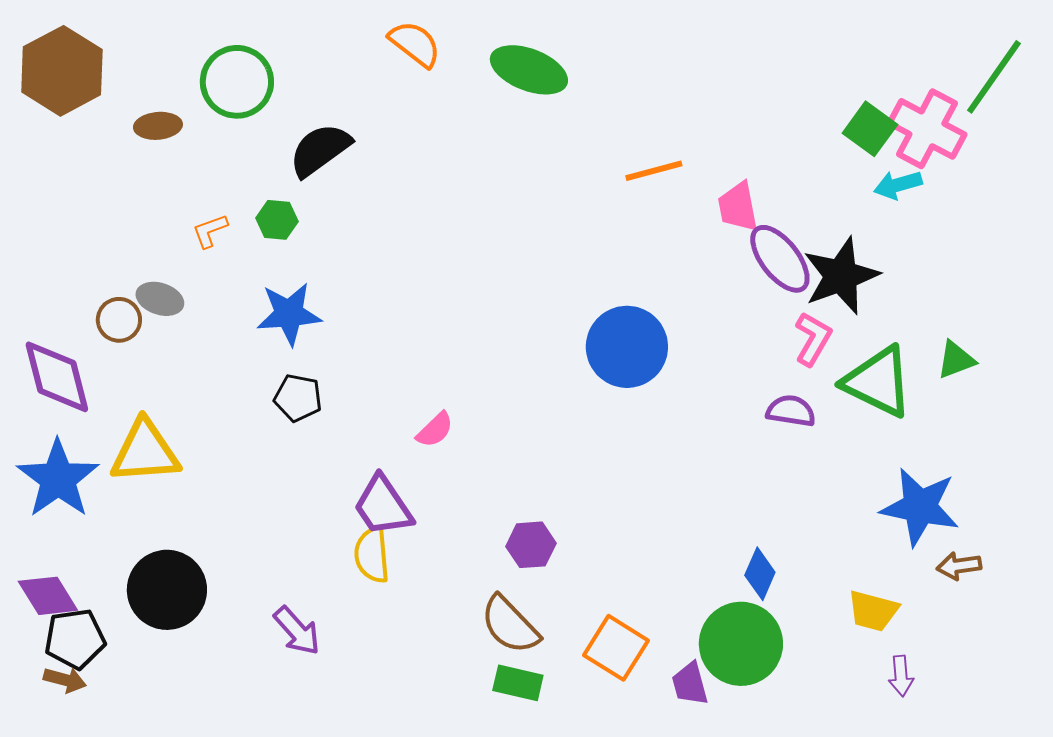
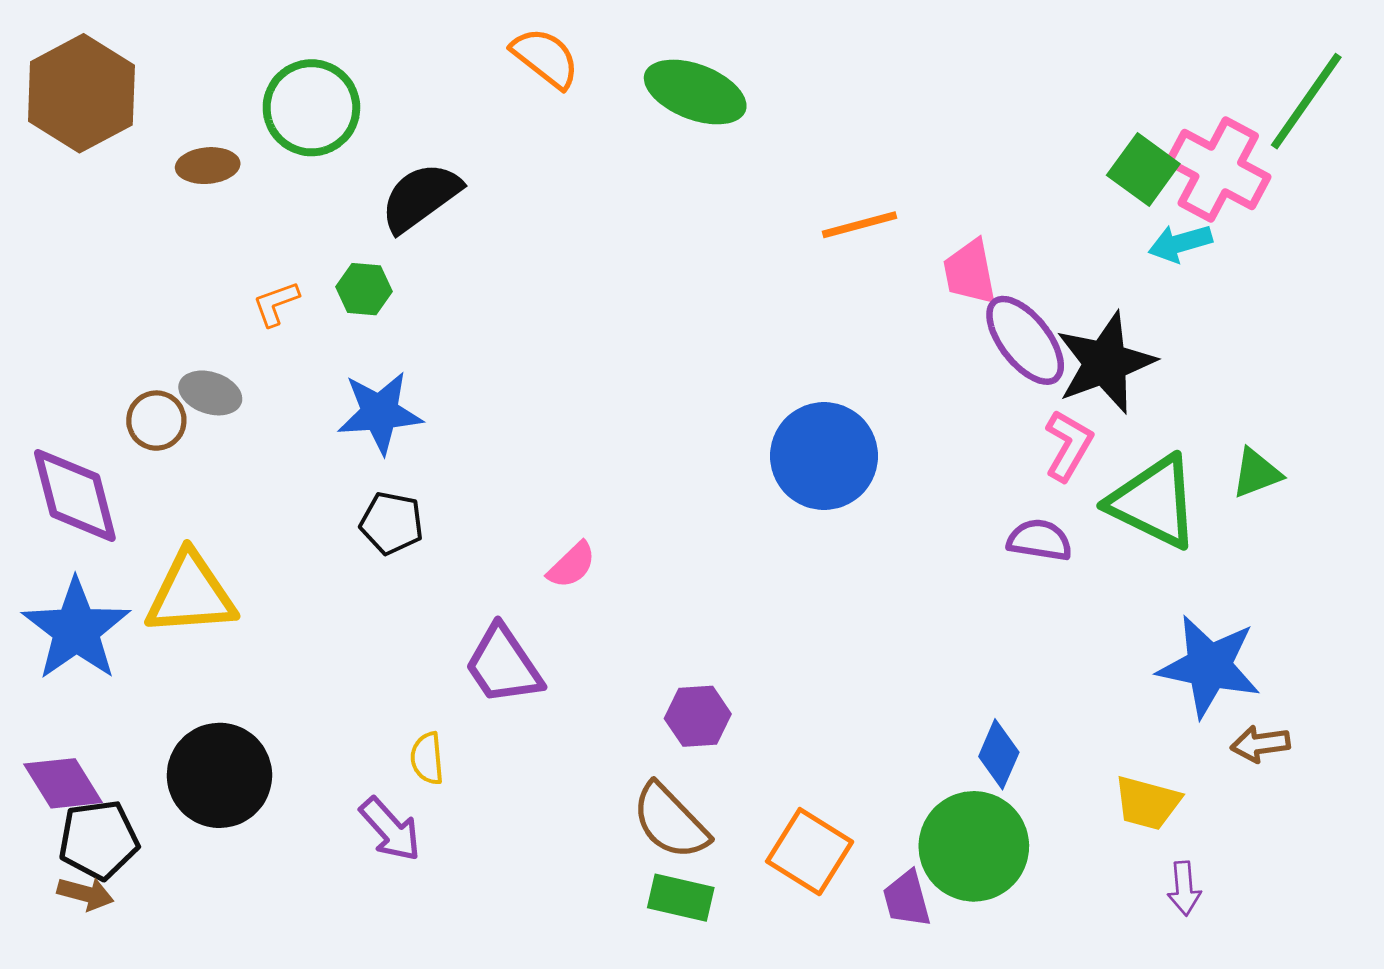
yellow semicircle: (372, 555) -> (427, 758), moved, size x0.7

